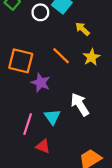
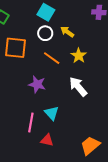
white circle: (40, 12) -> (45, 33), moved
orange square: (21, 61) -> (15, 48), moved
white arrow: (80, 104) -> (78, 87), moved

